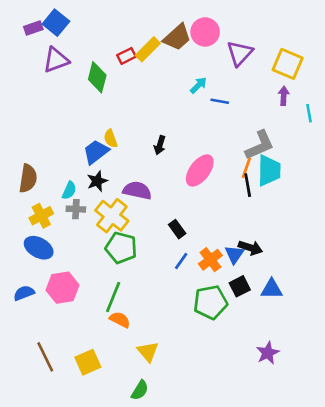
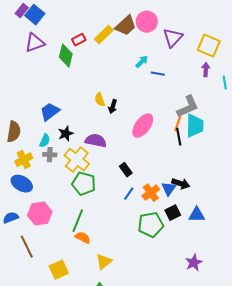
purple rectangle: (33, 28) -> (22, 11), moved, turned -32
red rectangle: (127, 56) -> (79, 40), moved
yellow semicircle: (111, 138) -> (100, 100), moved
blue trapezoid: (96, 152) -> (50, 112), moved
yellow triangle: (148, 352) -> (104, 262), turned 30
brown line: (45, 357) -> (27, 247), moved

